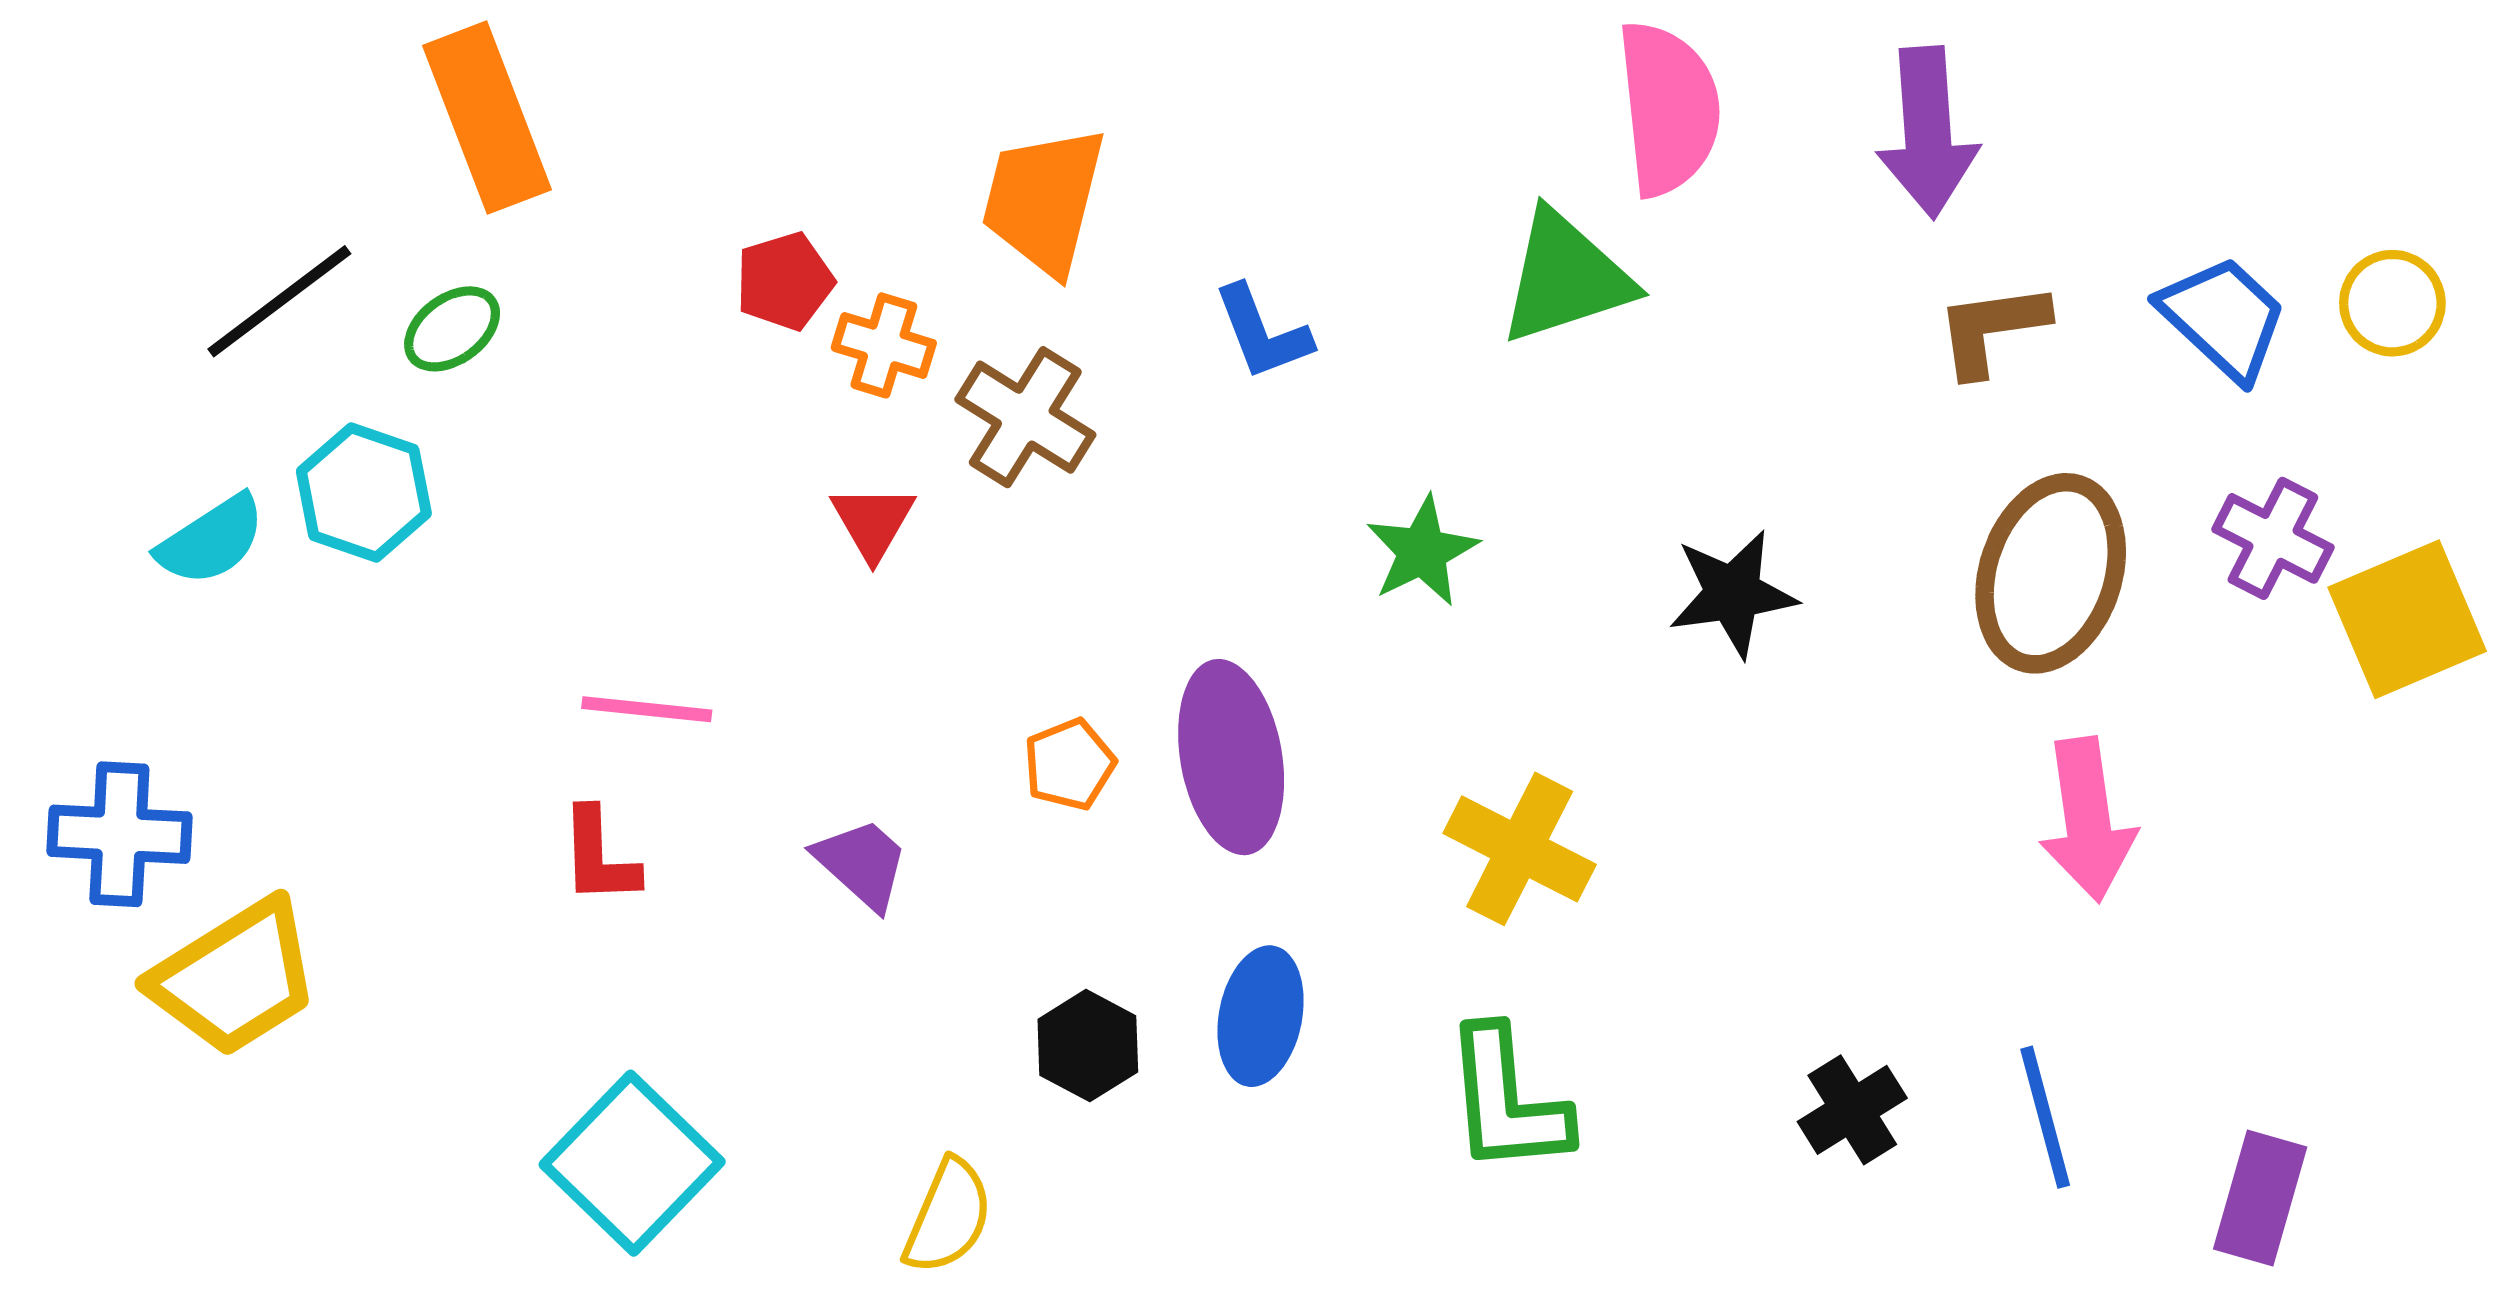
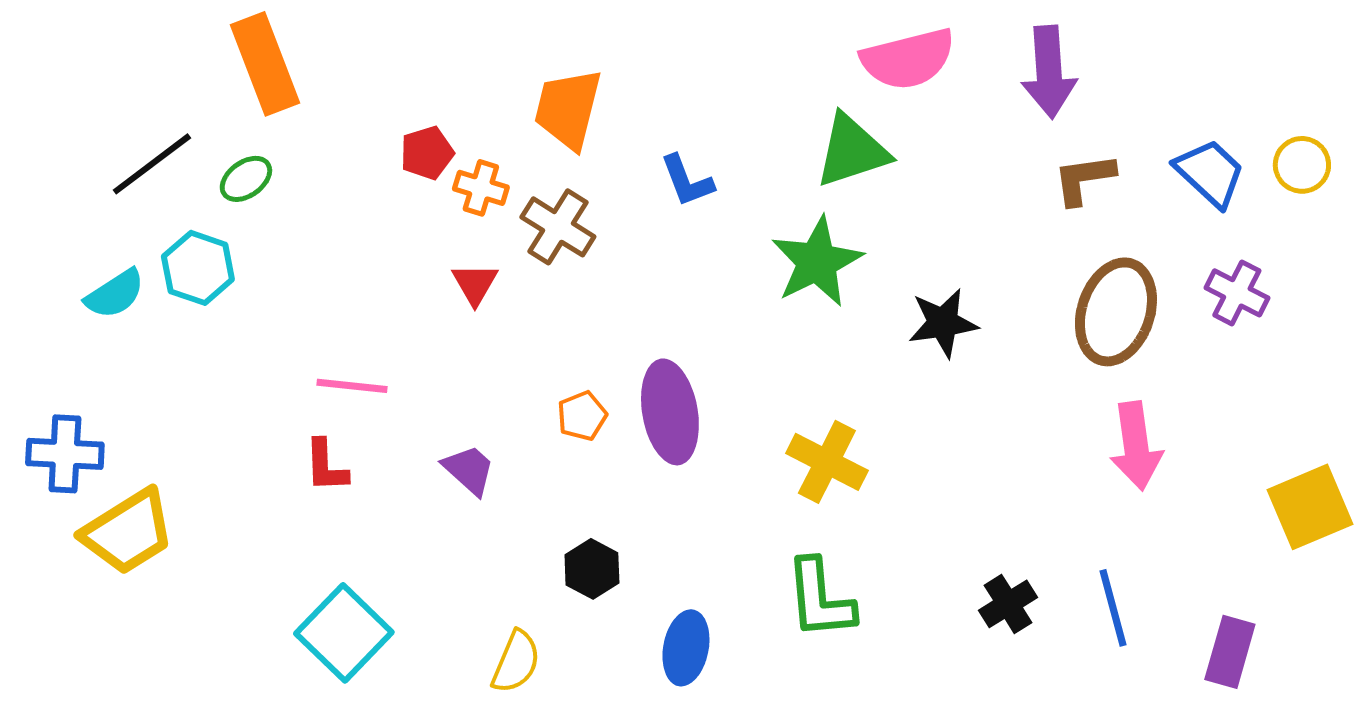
pink semicircle: (1668, 108) -> (908, 59), turned 82
green star: (1422, 551) -> (817, 262), moved, size x1.5
yellow square: (2407, 619) -> (1310, 507), moved
blue ellipse: (1261, 1016) -> (686, 648), moved

